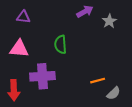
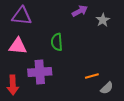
purple triangle: (23, 17) -> (22, 16), size x1.5

